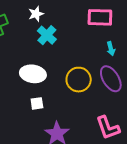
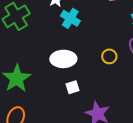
yellow circle: (79, 80) -> (109, 56), size x0.6

